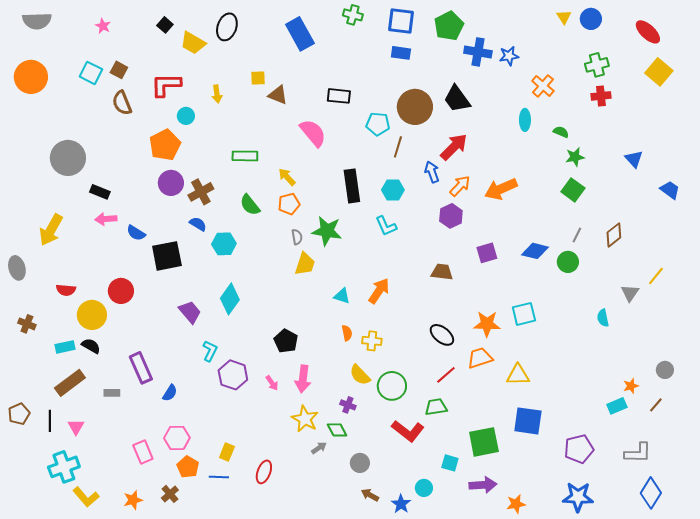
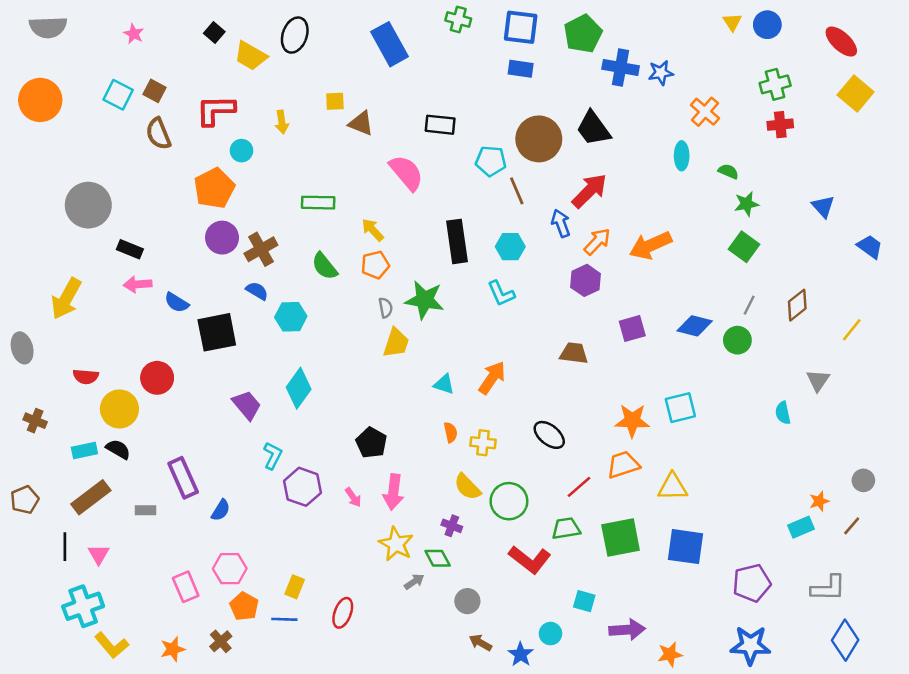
brown line: (398, 147) -> (517, 191), turned -40
yellow line: (656, 276) -> (852, 330), moved
black ellipse: (442, 335) -> (549, 435), moved
brown pentagon: (19, 414) -> (25, 500), moved
green square: (484, 442) -> (621, 537), moved

